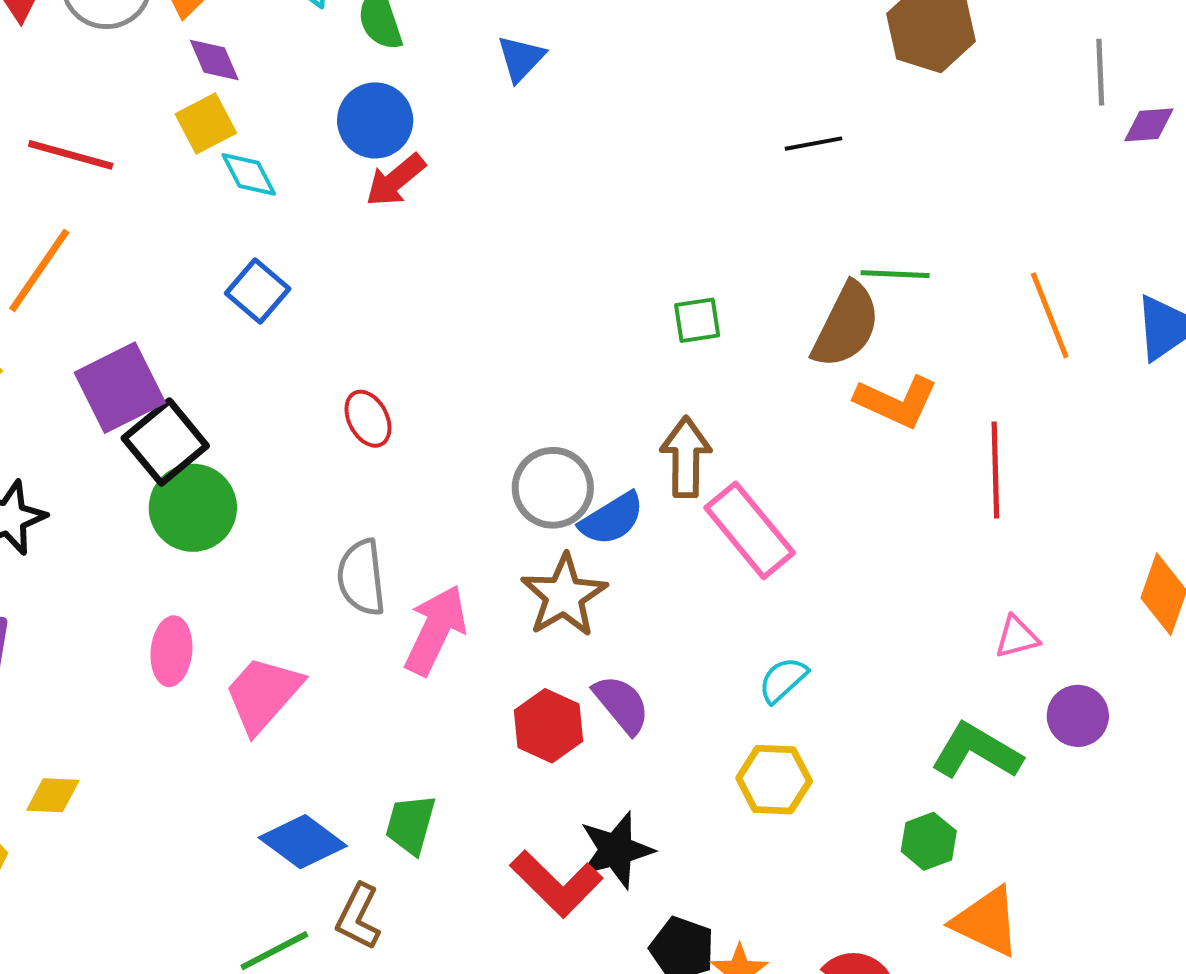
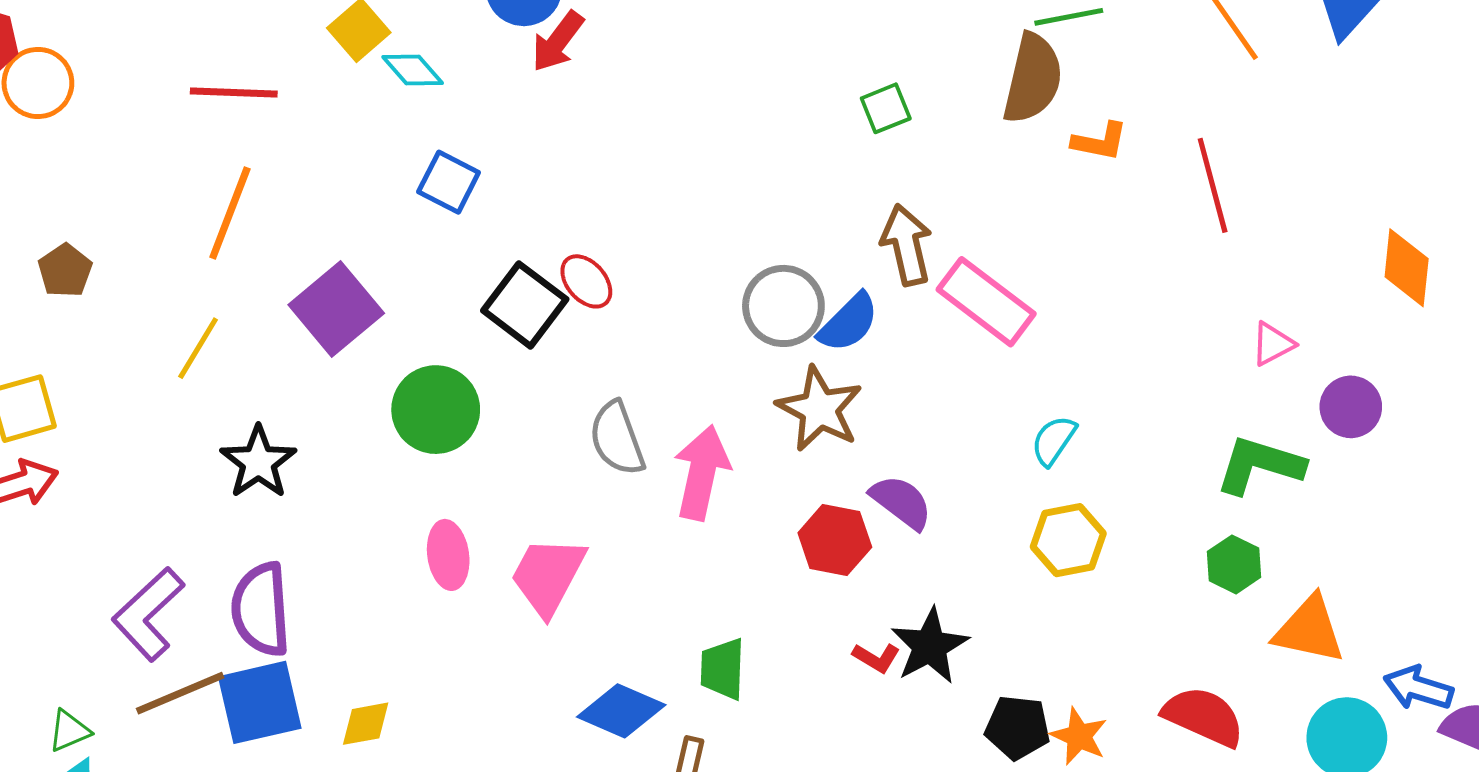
orange L-shape: (896, 402) -> (1100, 141), size x0.7
black square: (165, 442) -> (525, 305), moved
red L-shape: (556, 884) -> (876, 658), moved, size x0.5

